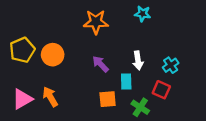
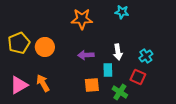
purple arrow: (101, 64) -> (86, 55), turned -49

